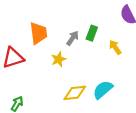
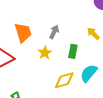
green rectangle: (92, 33) -> (73, 51), moved

